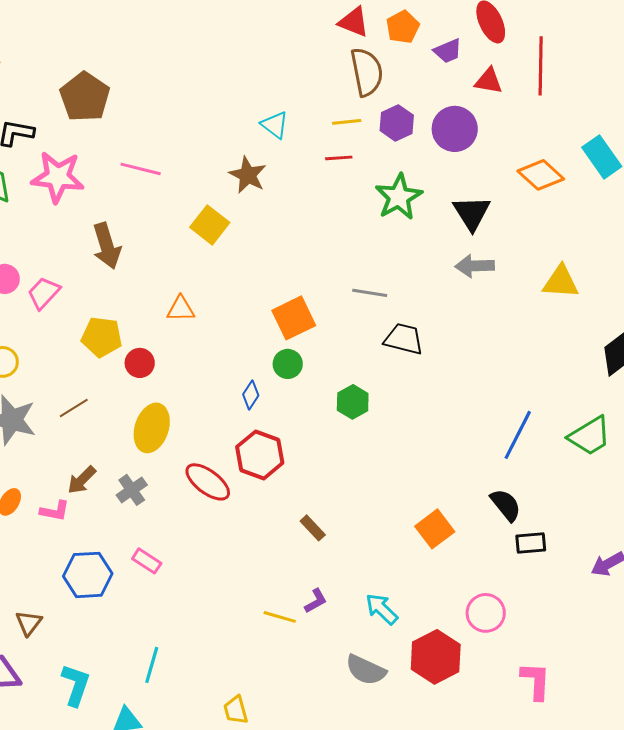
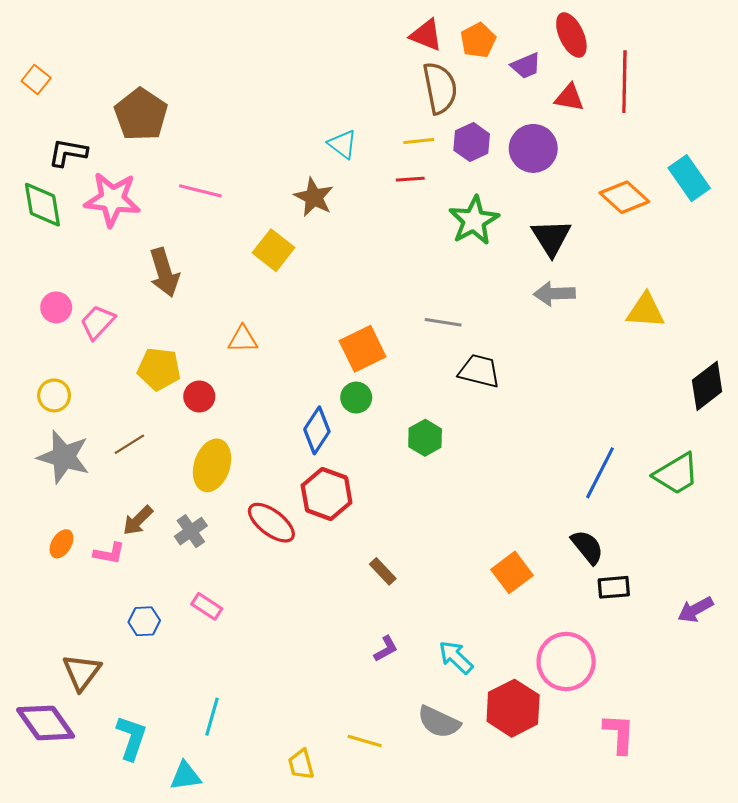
blue diamond: (251, 395) -> (317, 430), size x1.5
blue hexagon: (88, 575) -> (144, 621), size x0.6
pink circle: (486, 613) -> (566, 662), size x1.4
yellow line: (280, 617) -> (365, 741), moved
brown triangle: (29, 623) -> (82, 672), size x1.4

